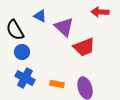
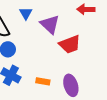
blue triangle: (40, 16) -> (26, 13), turned 32

